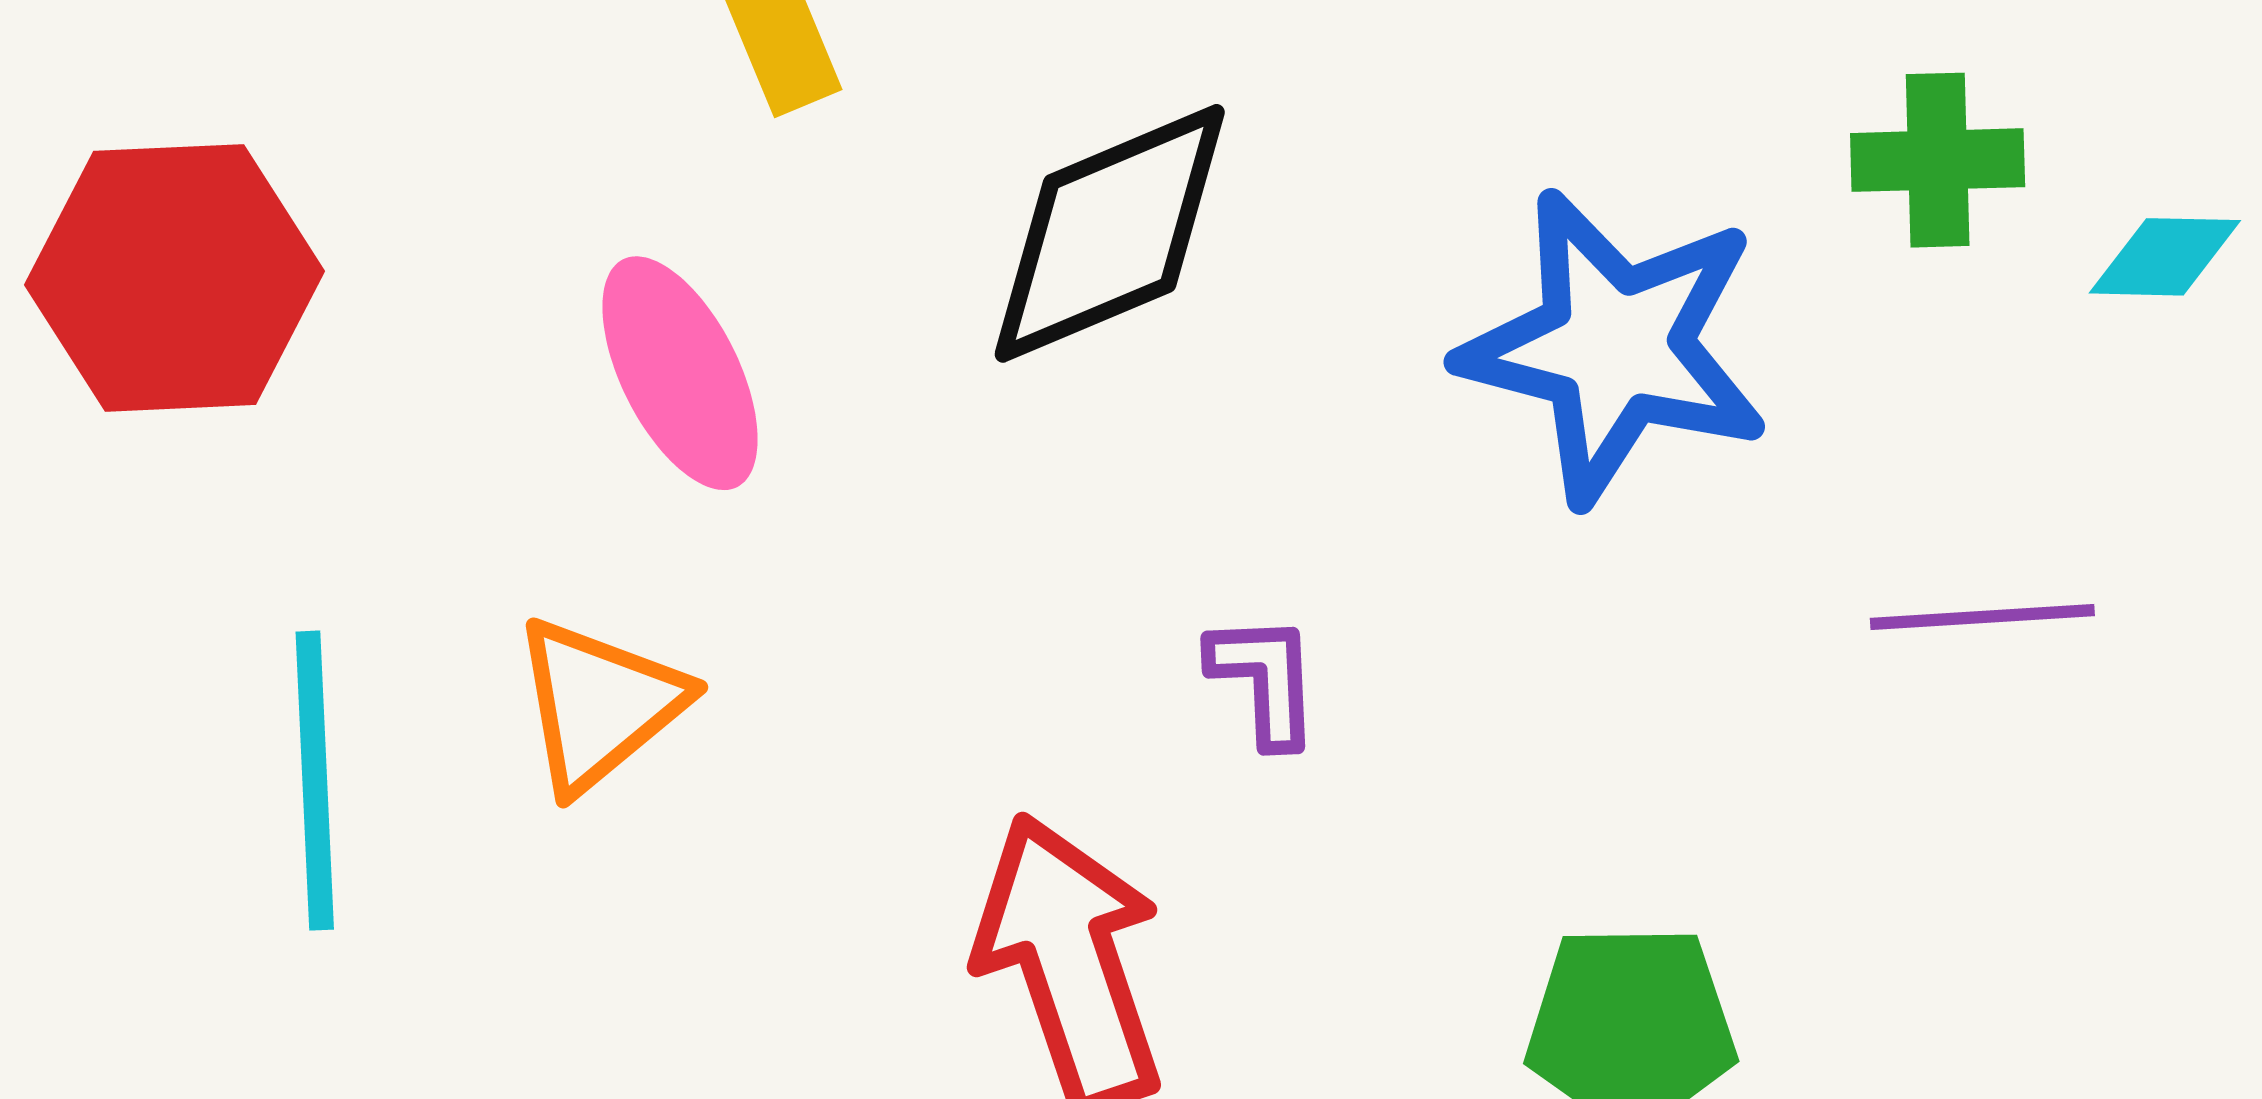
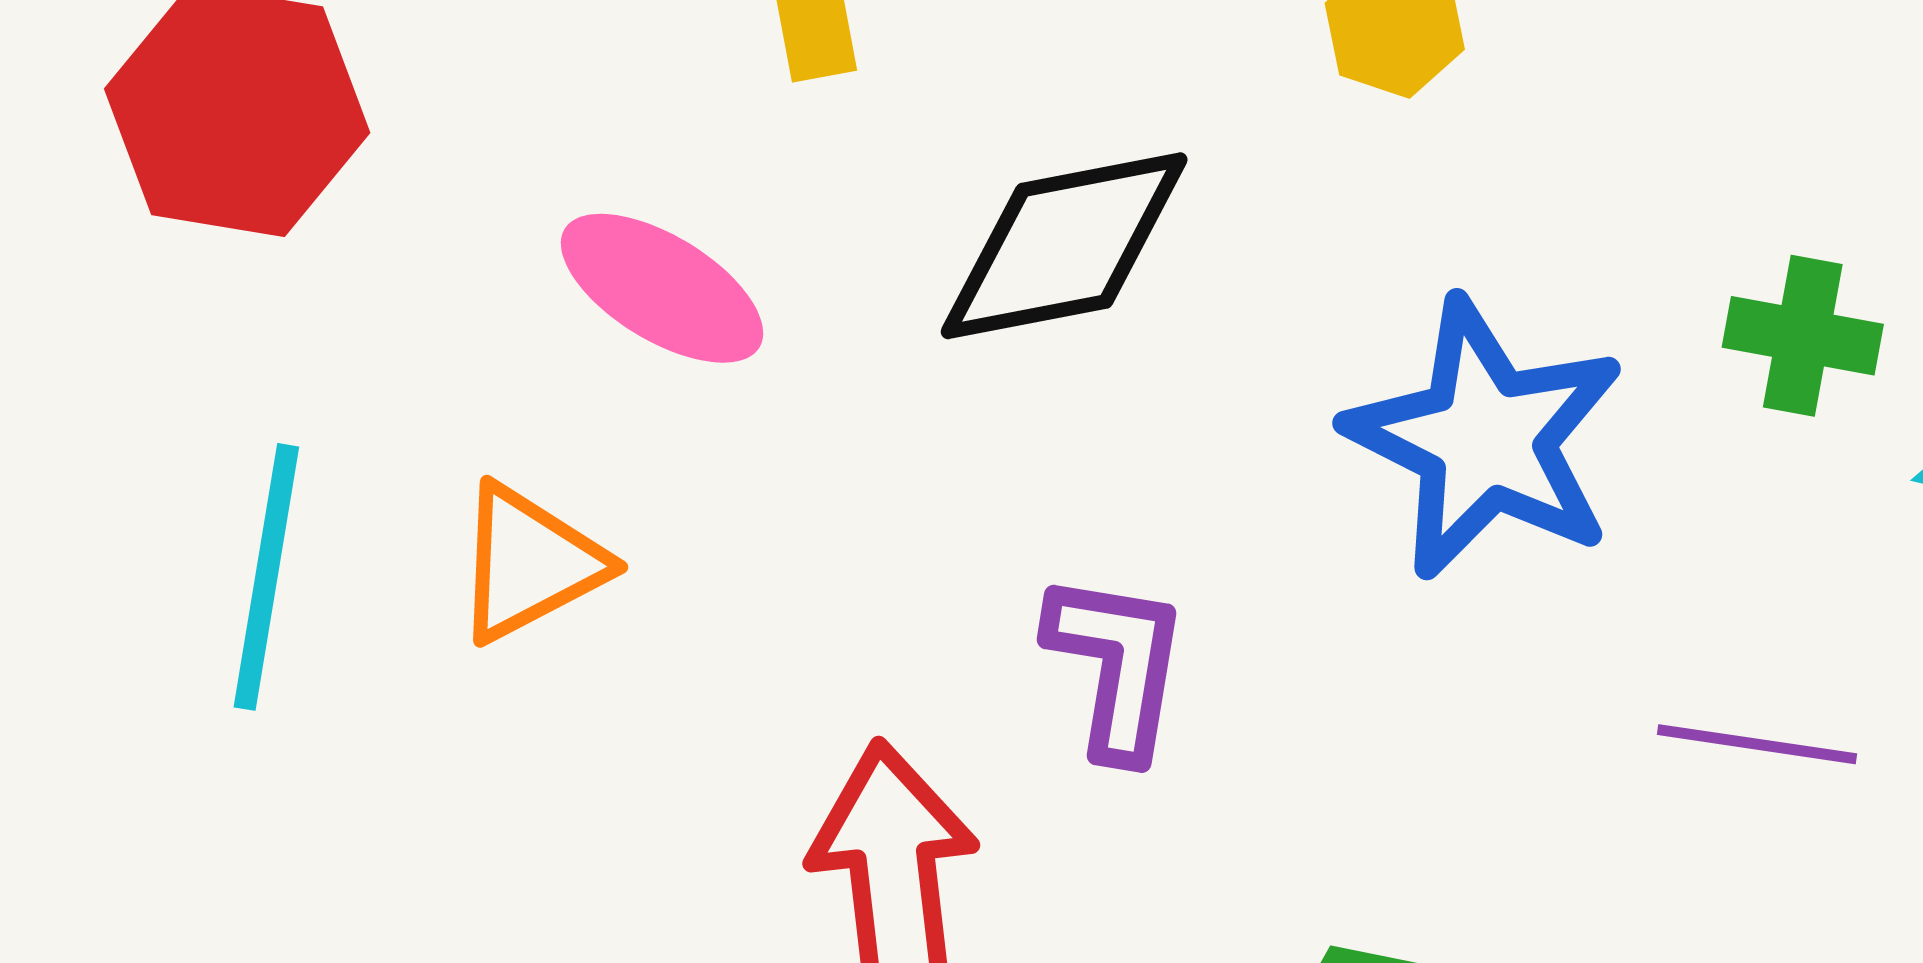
pink ellipse: (680, 373) -> (662, 288), turned -44
purple L-shape: (1265, 680) -> (1117, 665), size x1.5

